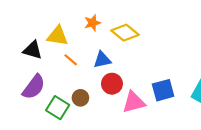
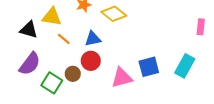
red circle: (112, 84) -> (91, 61), moved

